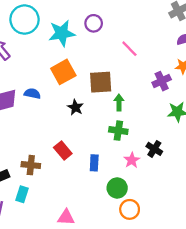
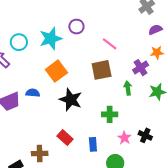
cyan circle: (25, 20) -> (19, 42), moved, size x0.7
brown square: (101, 82) -> (102, 70), moved
green arrow: (119, 102) -> (128, 88), moved
black star: (75, 107) -> (71, 100), size x1.6
black cross: (154, 149) -> (145, 135), moved

